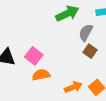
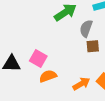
brown square: (90, 51) -> (93, 46), turned -32

